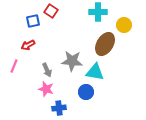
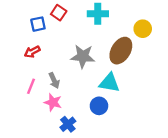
cyan cross: (98, 12) -> (98, 14), moved
gray star: (72, 61) -> (83, 56), moved
pink line: (14, 66) -> (31, 86), moved
blue cross: (59, 108) -> (68, 124), turned -32

